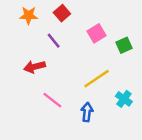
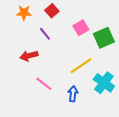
green square: (124, 45) -> (104, 38), size x1.5
cyan cross: (124, 99) -> (104, 83), size x1.5

